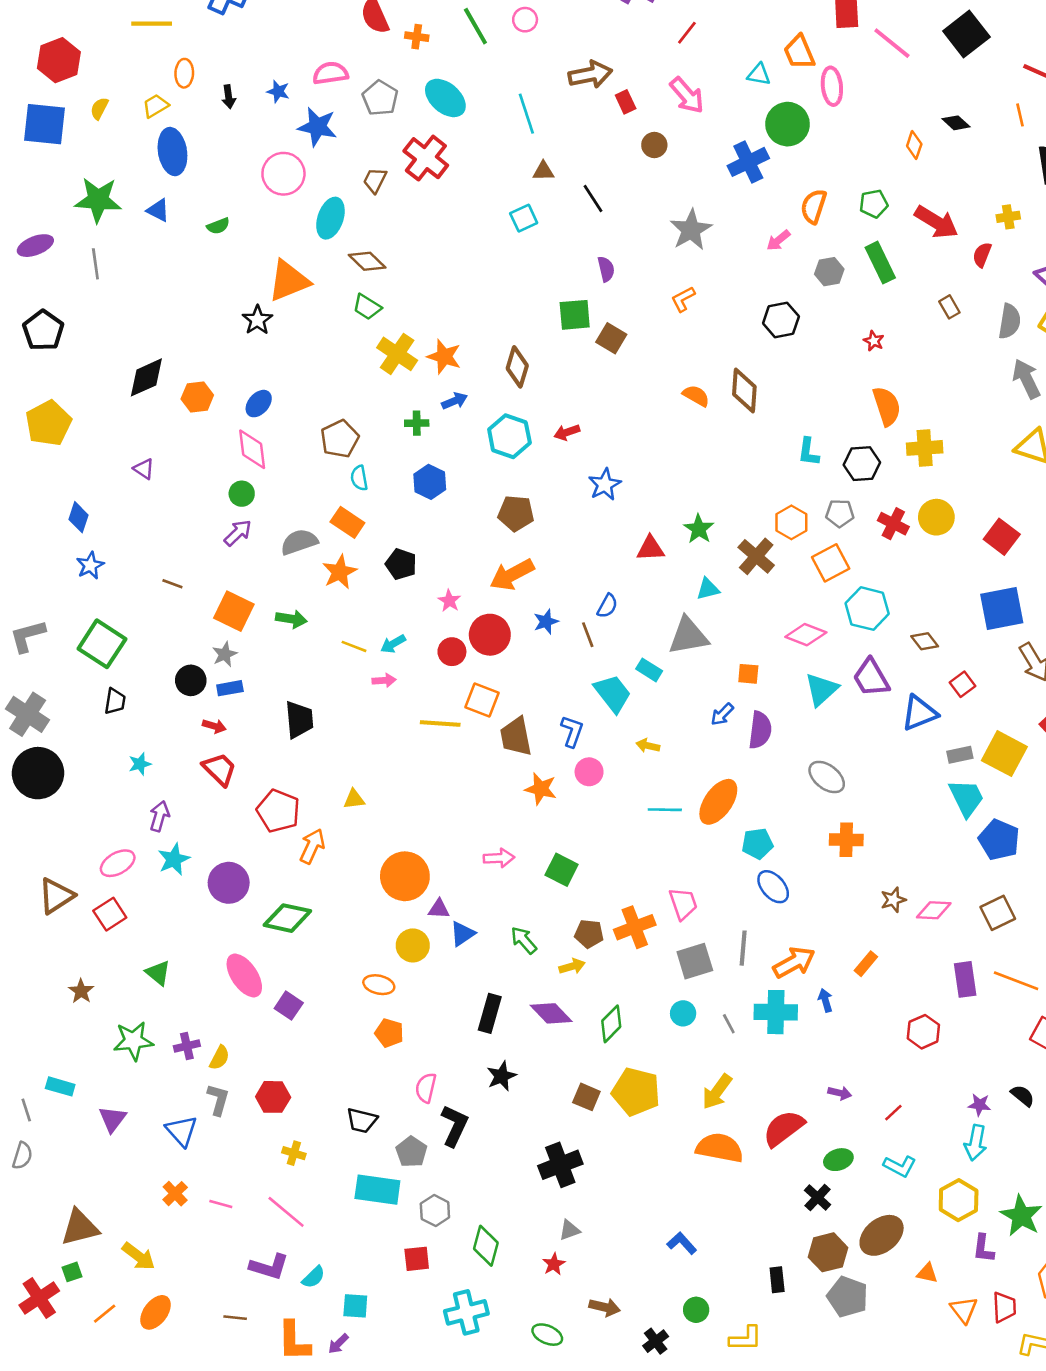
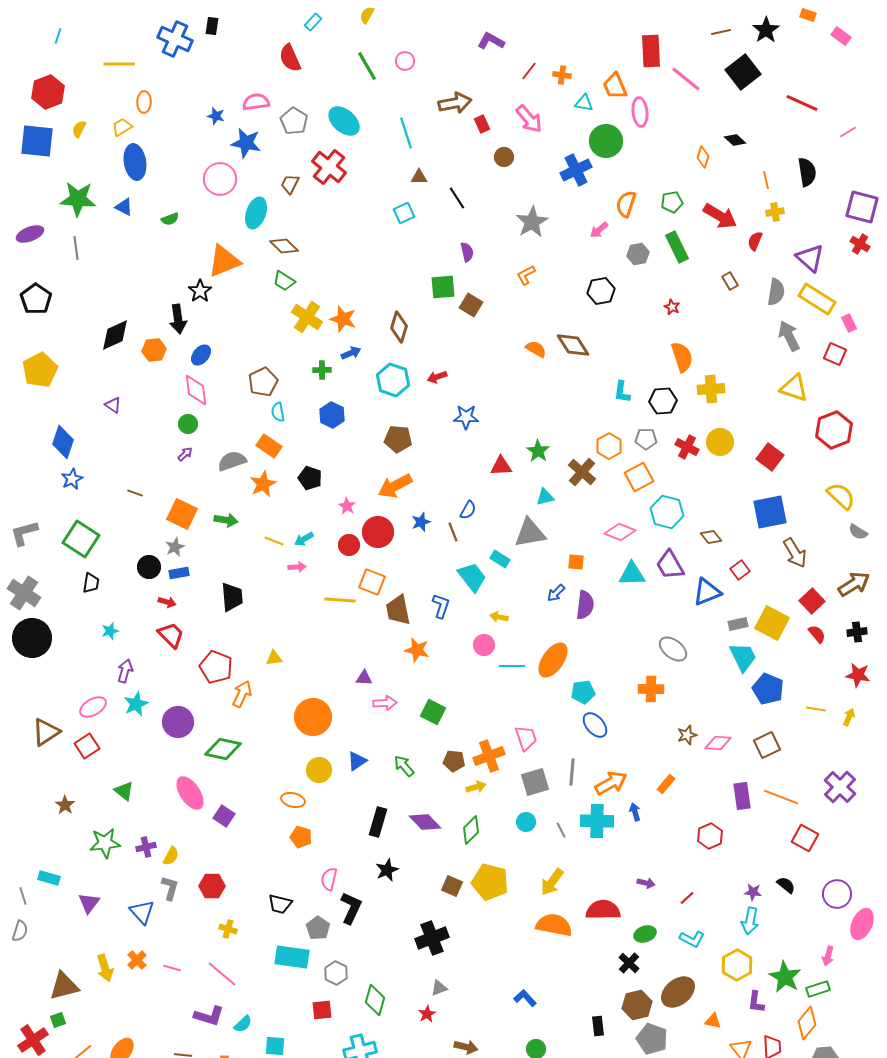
orange cross: (417, 37) -> (562, 75), moved
black arrow: (229, 97) -> (178, 319), moved, size x1.6
orange line: (1020, 115) -> (766, 180), moved
brown diamond: (744, 390) -> (573, 345), turned -36
blue star: (605, 485) -> (466, 417), turned 30
blue diamond: (78, 517) -> (63, 442), size x1.4
purple arrow: (238, 533) -> (185, 454), size x0.7
cyan triangle: (821, 690) -> (632, 574), turned 40
pink circle: (589, 772) -> (484, 645), moved
gray ellipse: (827, 777) -> (673, 649), moved
purple triangle: (439, 909) -> (364, 678), moved
yellow arrow: (572, 966) -> (476, 787), moved
red semicircle: (784, 1128) -> (603, 910), turned 36
yellow arrow: (139, 1256) -> (105, 968), moved, turned 36

